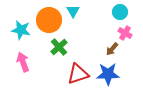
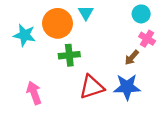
green cross: (59, 47) -> (69, 55), turned 36
pink arrow: (23, 62) -> (34, 93), moved

